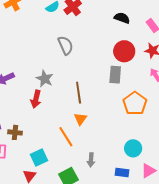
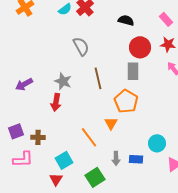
black semicircle: (122, 18) -> (126, 20), moved
brown line: (79, 93) -> (98, 78), moved
orange pentagon: (135, 103) -> (126, 101), moved
orange triangle: (80, 119) -> (111, 123), moved
blue rectangle: (122, 173) -> (136, 159), moved

